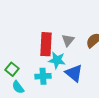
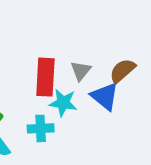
blue triangle: (74, 73) -> (105, 96), moved

